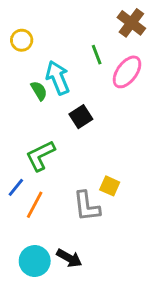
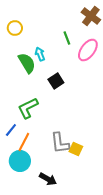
cyan arrow: (58, 78) -> (40, 54), size x0.6
green semicircle: (39, 91) -> (27, 63), size x1.5
yellow square: (110, 186) -> (76, 149), moved
cyan circle: (35, 261) -> (20, 161), moved

